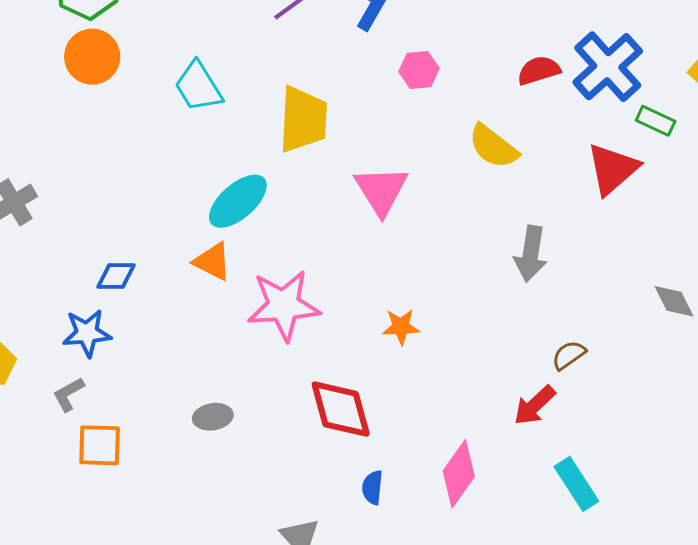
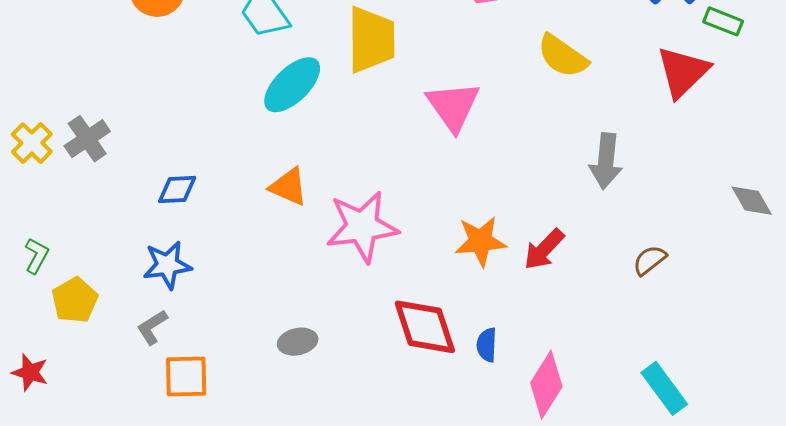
cyan ellipse: (238, 201) -> (292, 85), moved
blue diamond: (116, 276) -> (177, 190), moved
orange star: (401, 327) -> (480, 241), size x1.4
red arrow: (534, 405) -> (544, 249), moved
blue semicircle: (372, 487) -> (487, 345), moved

